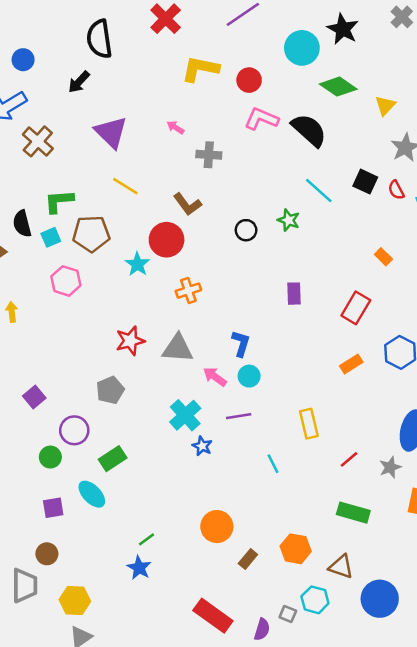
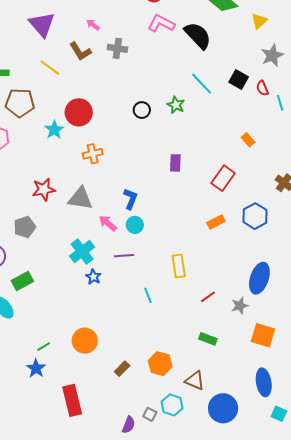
brown L-shape: (187, 204) -> (80, 51), moved
green rectangle: (353, 513) -> (208, 339), size x0.7
orange circle: (217, 527) -> (85, 341), moved
red rectangle: (213, 616) -> (72, 400), moved, turned 36

